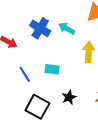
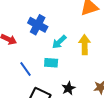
cyan arrow: (67, 28) -> (59, 42), moved, turned -70

